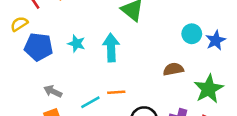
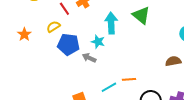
cyan arrow: (111, 48) -> (111, 23), moved
gray arrow: (53, 91) -> (89, 58), moved

